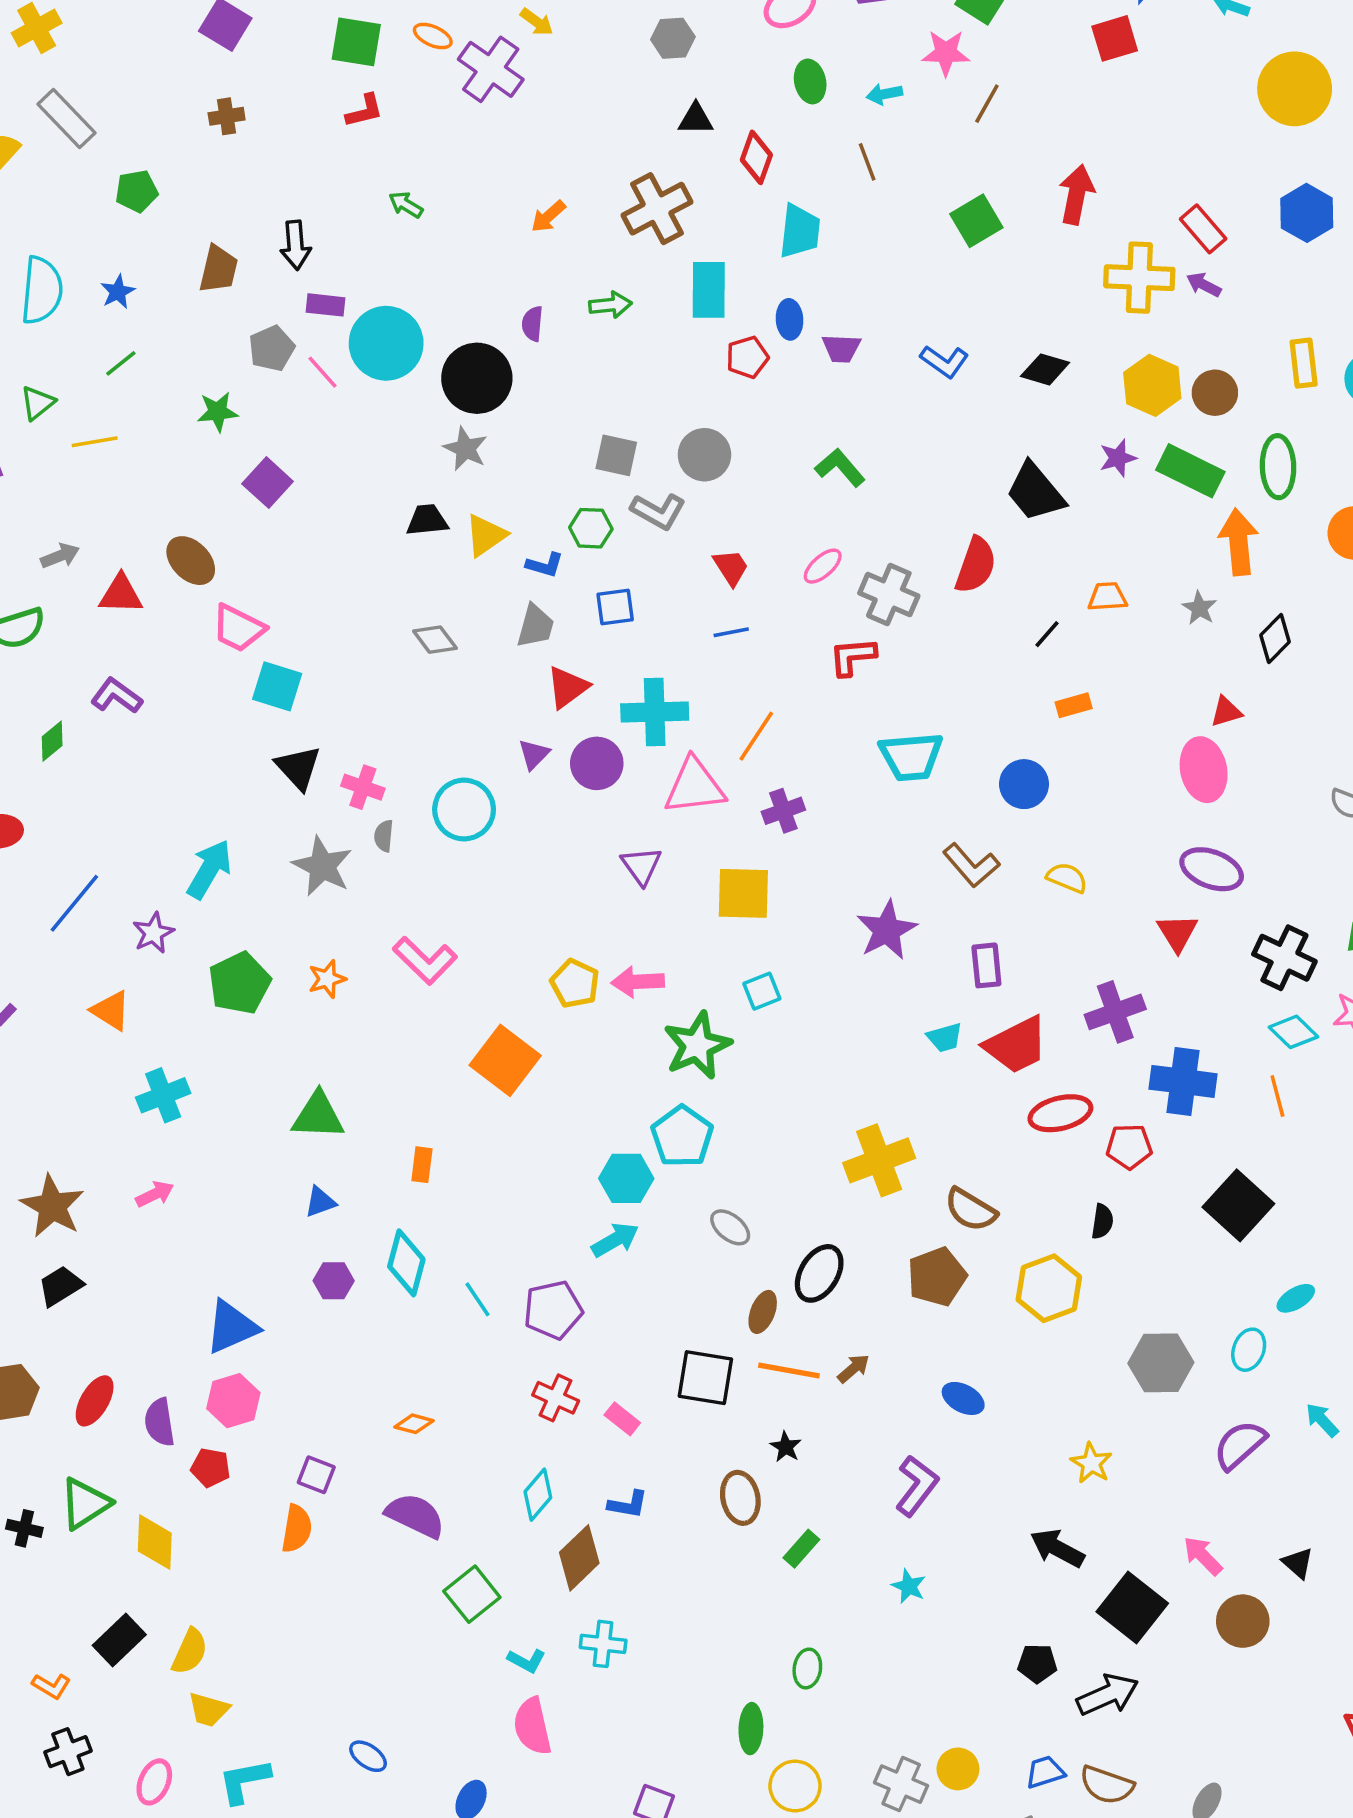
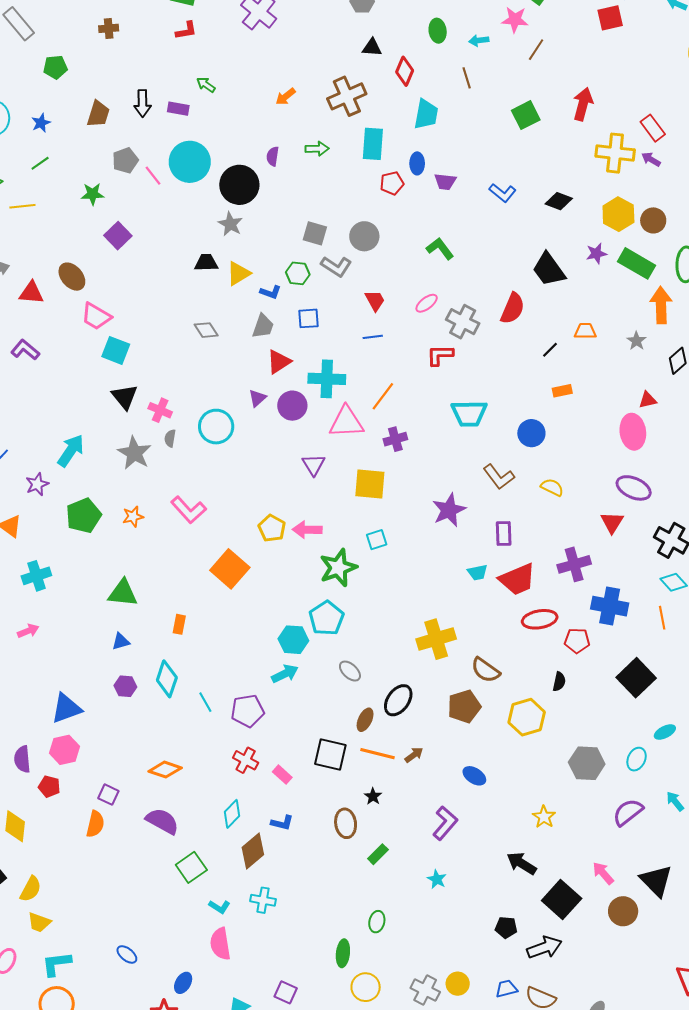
purple rectangle: (325, 305) -> (178, 109), moved
orange diamond: (414, 1424) -> (165, 770), size x1.5
black triangle: (1298, 1563) -> (656, 881), size x1.8

